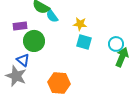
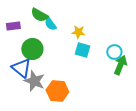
purple rectangle: (20, 26) -> (13, 26), moved
blue triangle: (23, 60) -> (21, 68), size x1.5
gray star: (16, 76) -> (34, 81), moved

